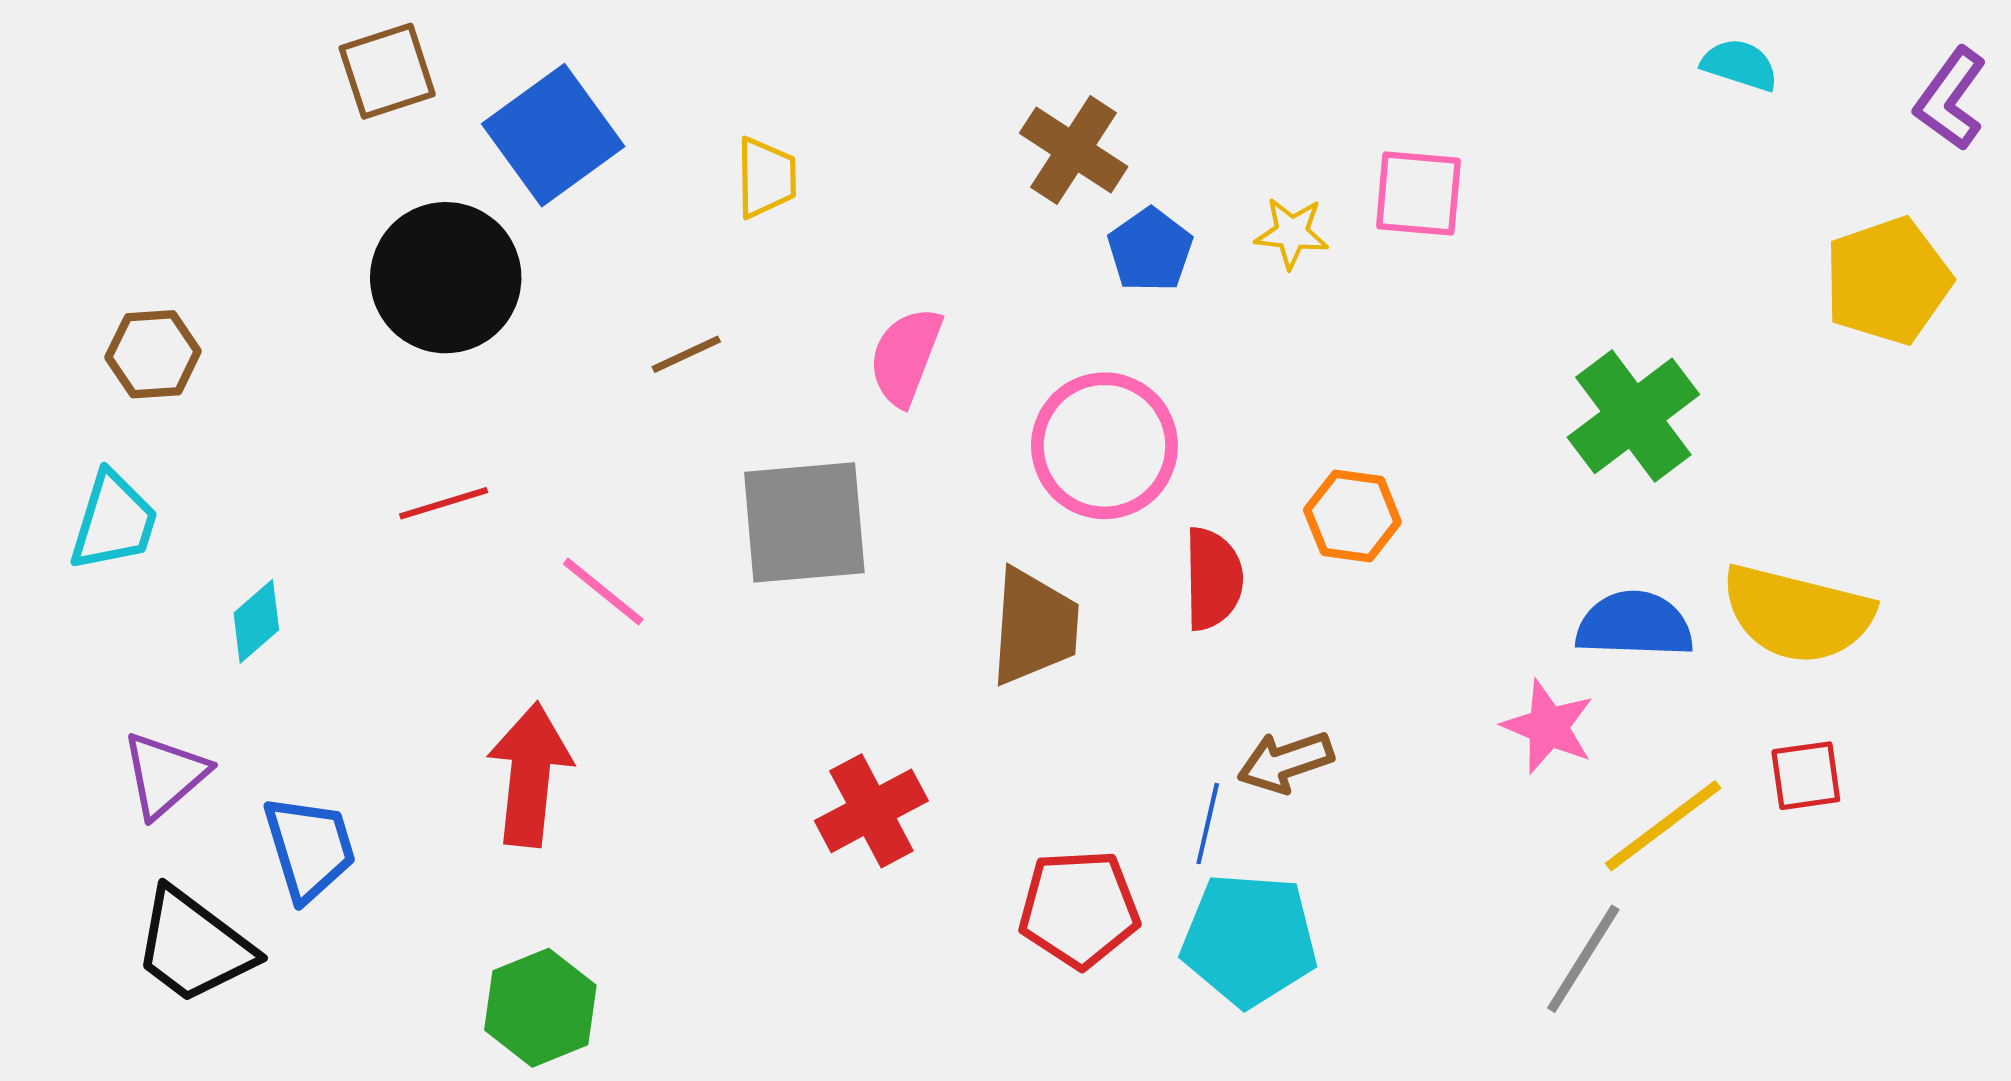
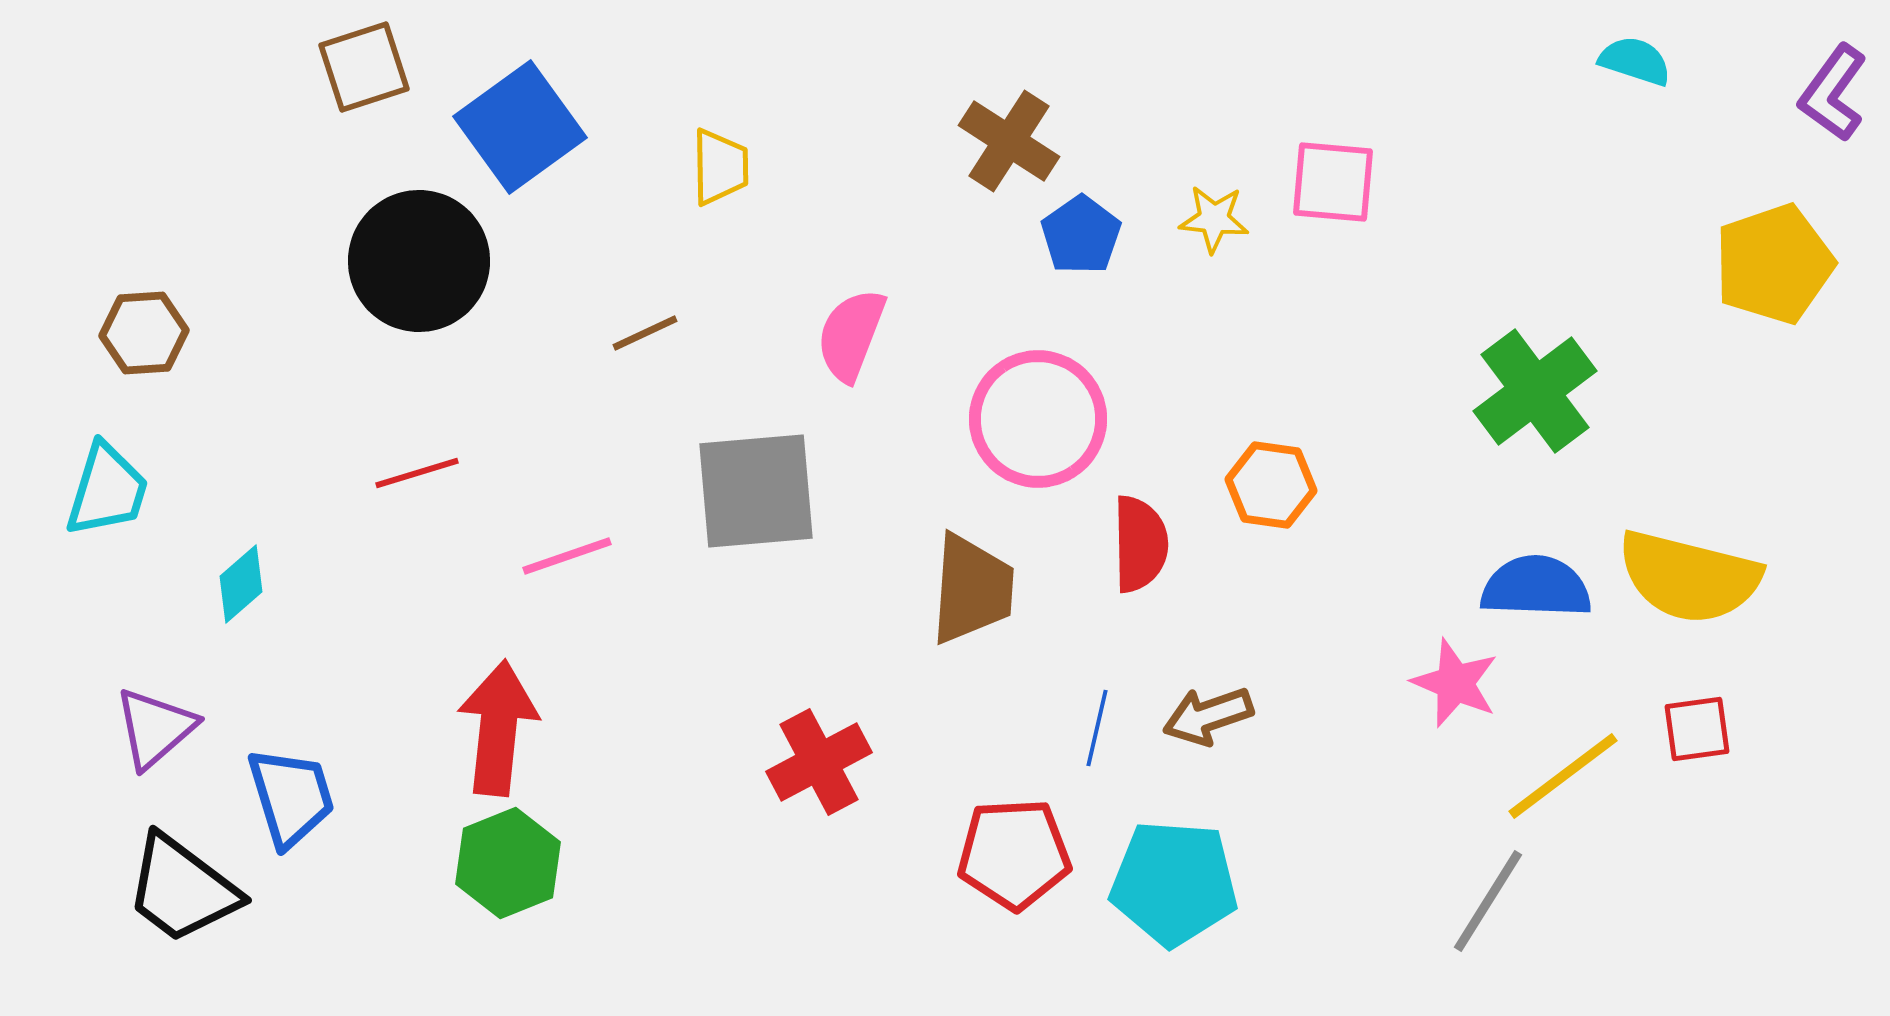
pink line: (603, 592) -> (567, 556), turned -58
blue line: (1208, 824) -> (1097, 728), moved
green hexagon: (540, 1008) -> (508, 863), moved

